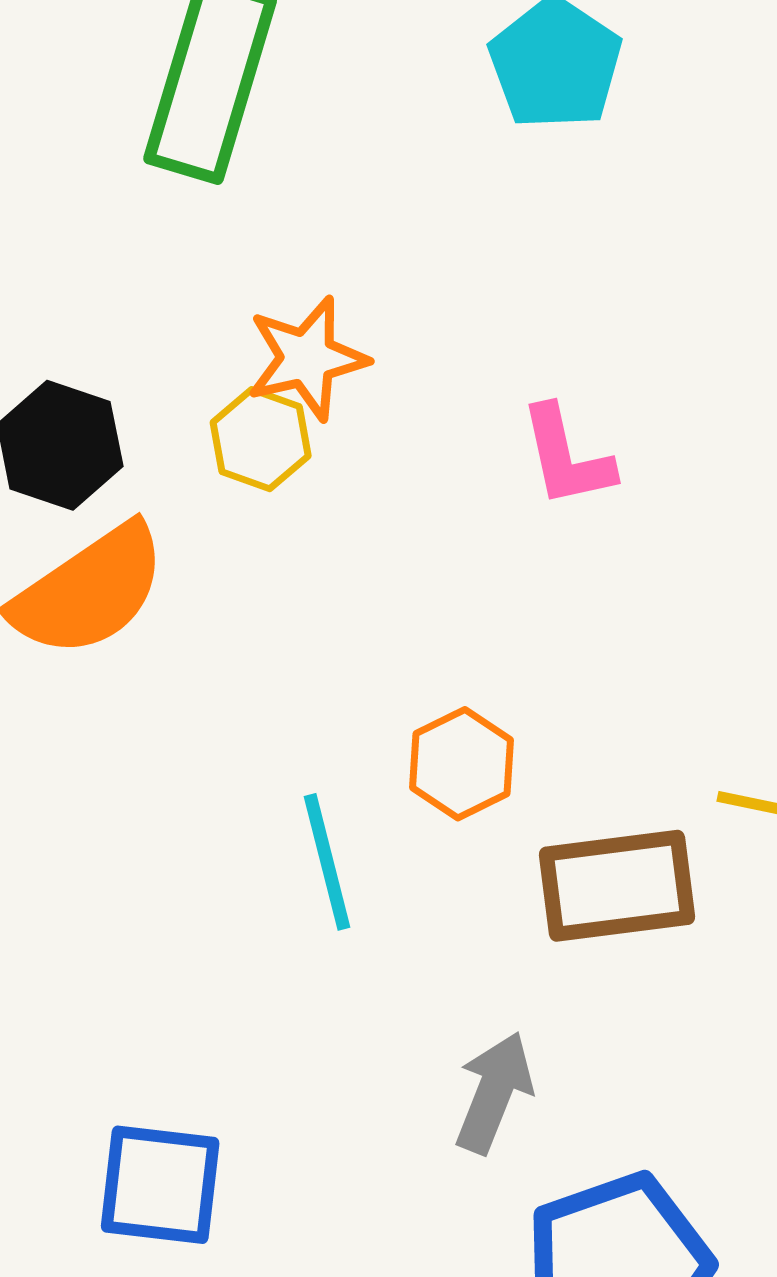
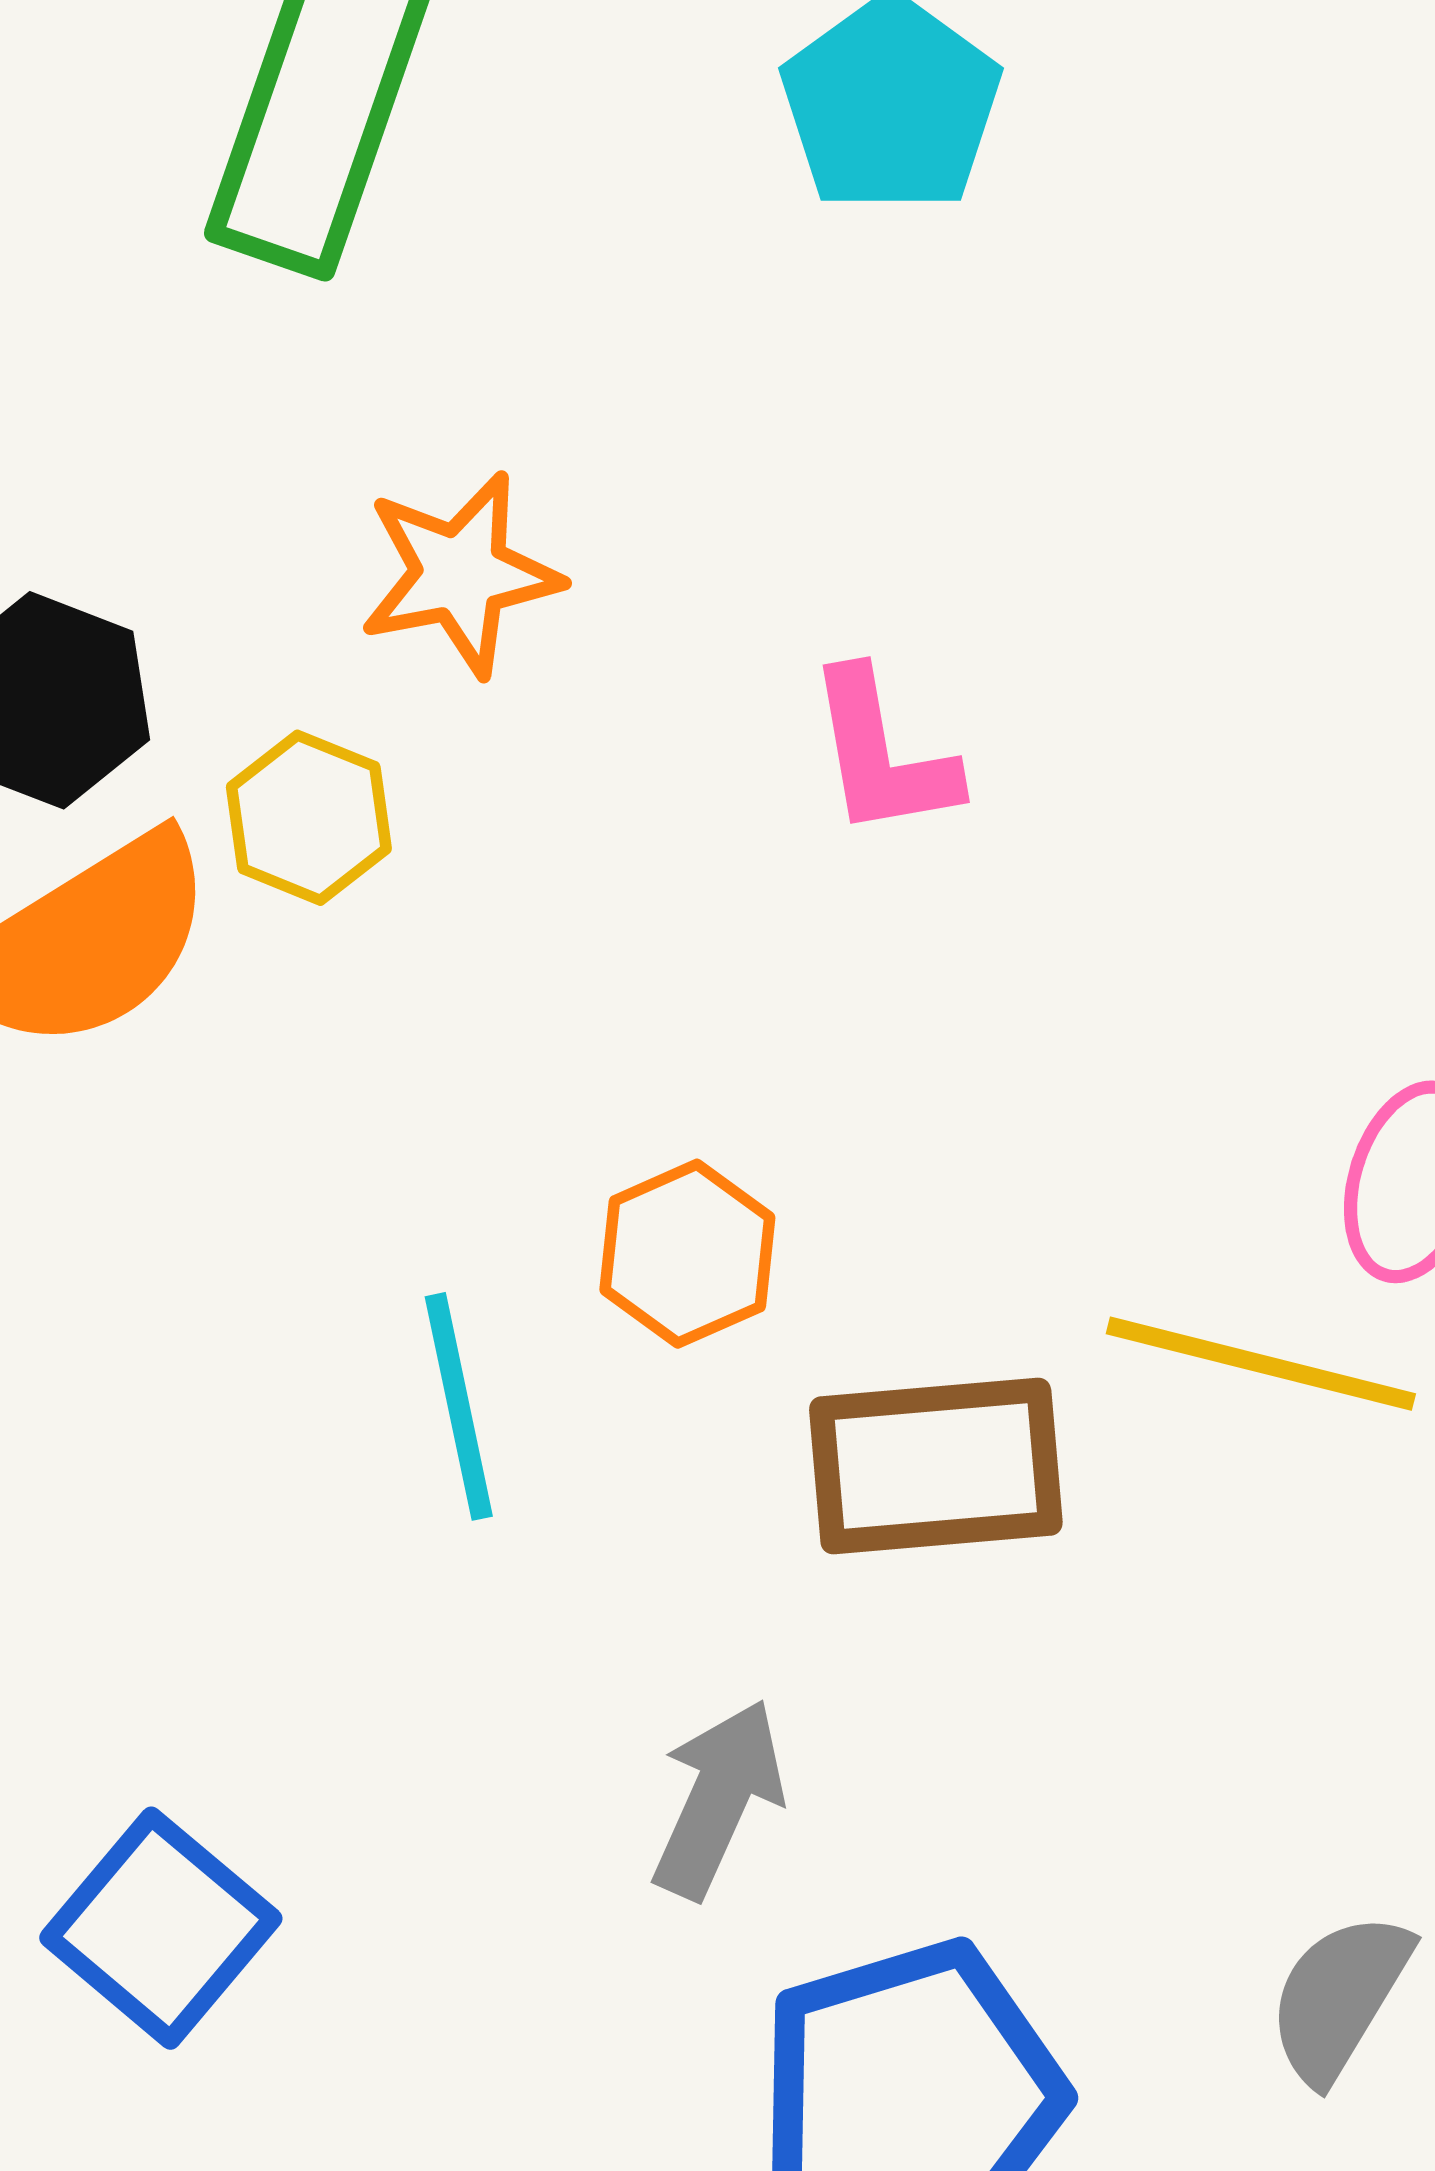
yellow hexagon: (261, 439) -> (309, 818), moved
blue square: (160, 1185) -> (161, 1928), turned 31

